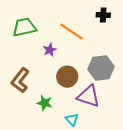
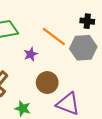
gray hexagon: (101, 68) -> (83, 48), moved

